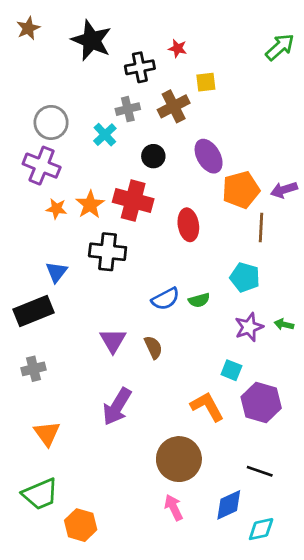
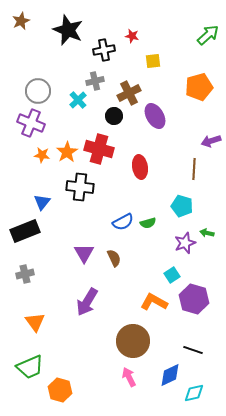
brown cross: (174, 106) -> (129, 93), moved
orange pentagon: (241, 190) -> (199, 87), moved
green arrow: (284, 324) -> (207, 233), moved
cyan square: (231, 370) -> (172, 275), turned 35
orange L-shape: (207, 407) -> (154, 302), turned -32

